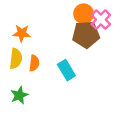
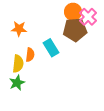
yellow semicircle: (16, 59) -> (18, 64), moved
cyan rectangle: (66, 70) -> (51, 48), moved

